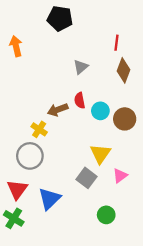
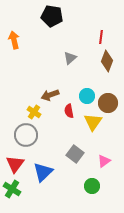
red semicircle: (80, 100) -> (69, 111), moved
yellow triangle: (100, 154) -> (93, 122), moved
pink triangle: (120, 176) -> (104, 161), moved

